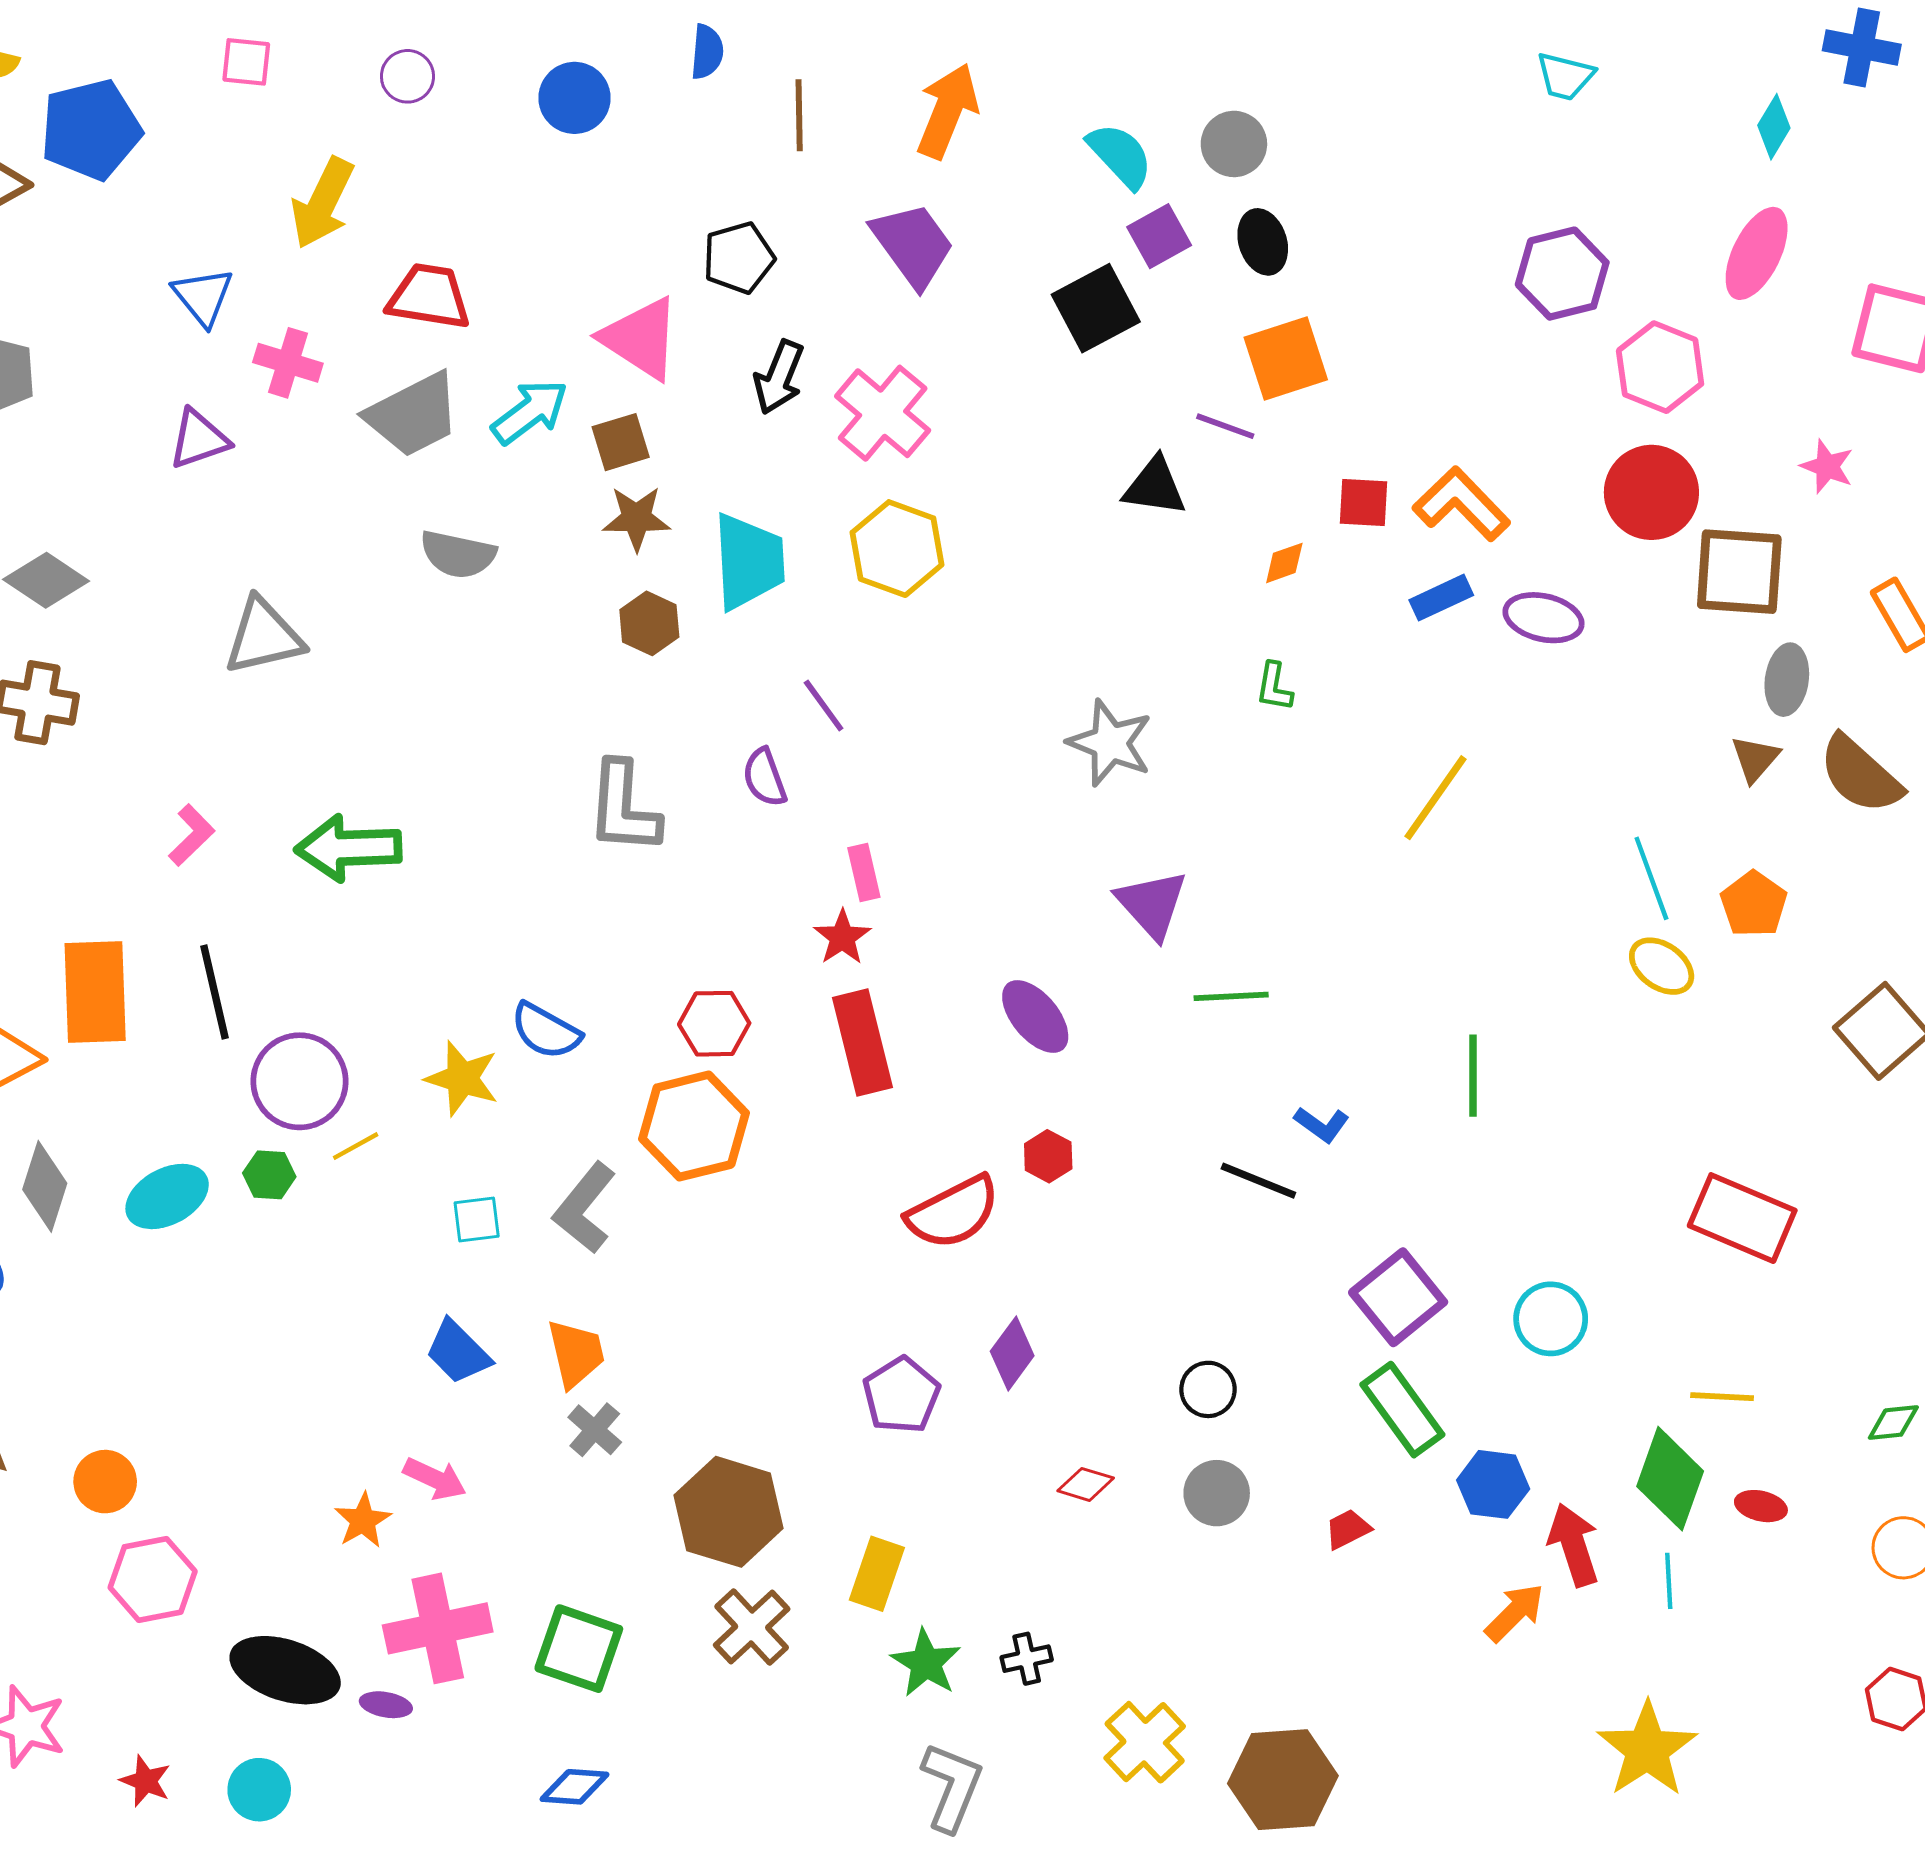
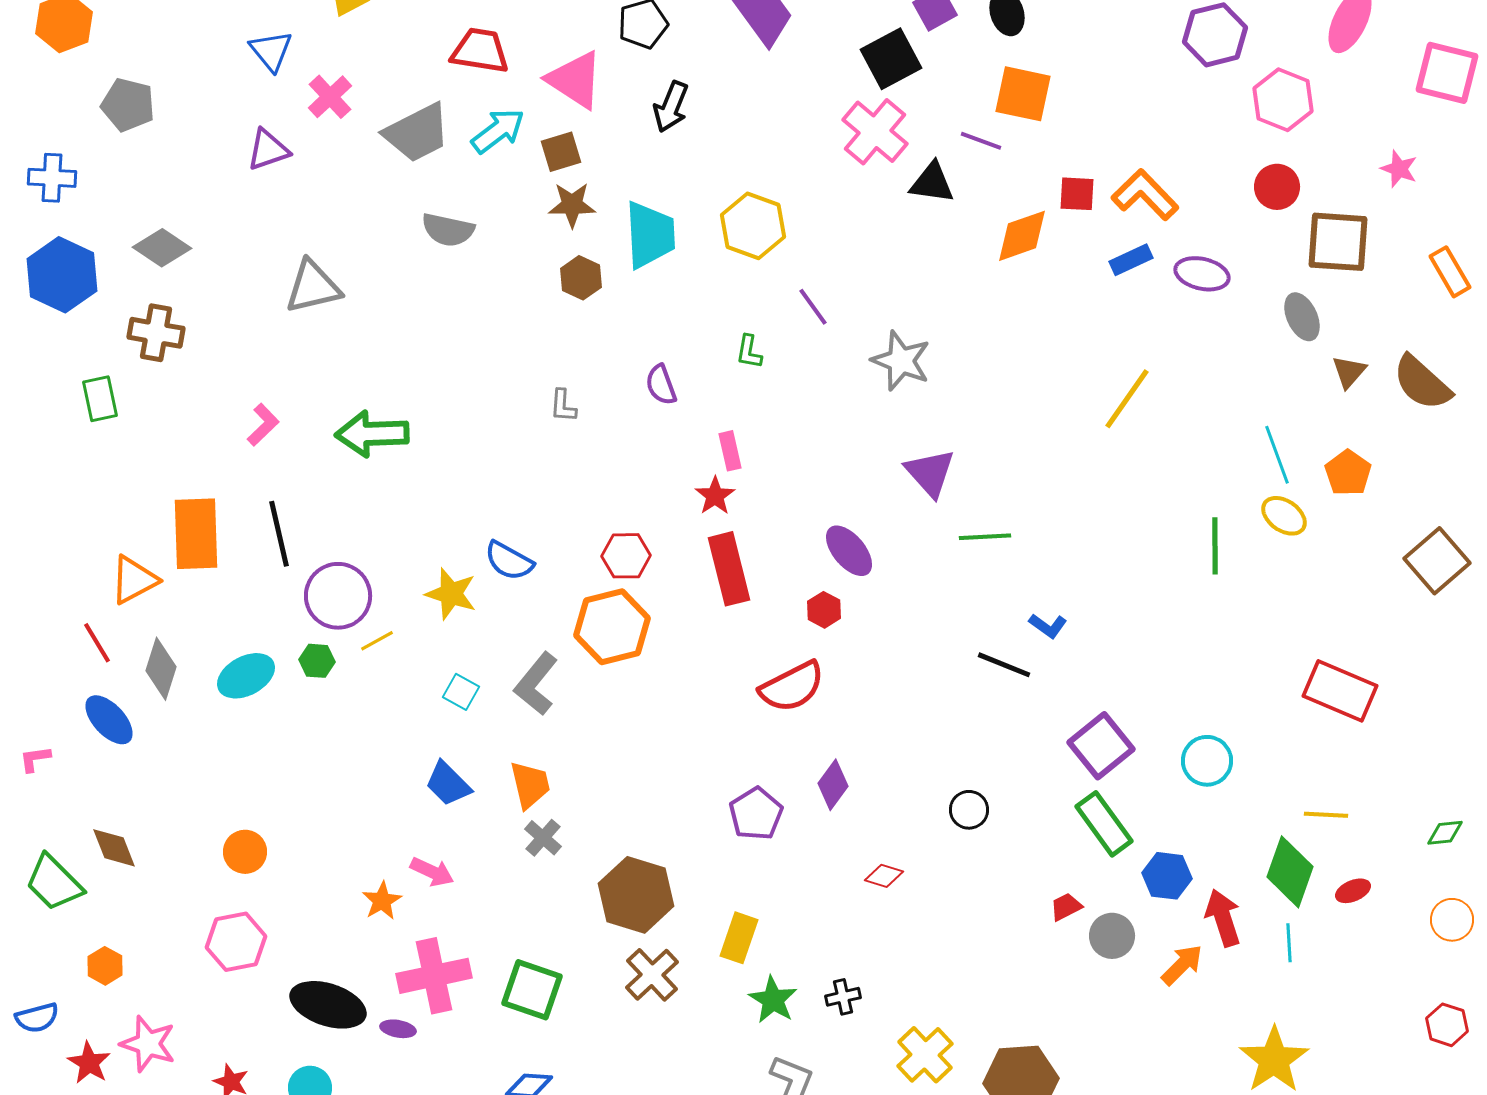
red trapezoid: (429, 297) -> (480, 51), moved
orange square: (1286, 359) -> (1023, 94), turned 30
pink cross: (288, 363) -> (330, 97), turned 30
pink cross: (883, 413) -> (875, 132), moved
red circle: (1651, 492) -> (1277, 187), size x0.7
orange diamond: (1284, 563) -> (1022, 236), size x1.8
gray ellipse: (1787, 680) -> (1302, 317), moved, turned -33
green L-shape: (1274, 687) -> (749, 352), moved
purple line: (824, 706) -> (813, 307), moved
gray L-shape: (623, 808) -> (563, 406), size x0.5
green line: (1473, 1076) -> (1215, 546), moved
red hexagon: (1048, 1156) -> (824, 610), moved
cyan square: (477, 1220) -> (461, 692), turned 36
orange circle: (105, 1482) -> (245, 852), moved
gray circle: (1217, 1493) -> (1112, 936), moved
red ellipse: (1761, 1506) -> (1353, 891), turned -36

